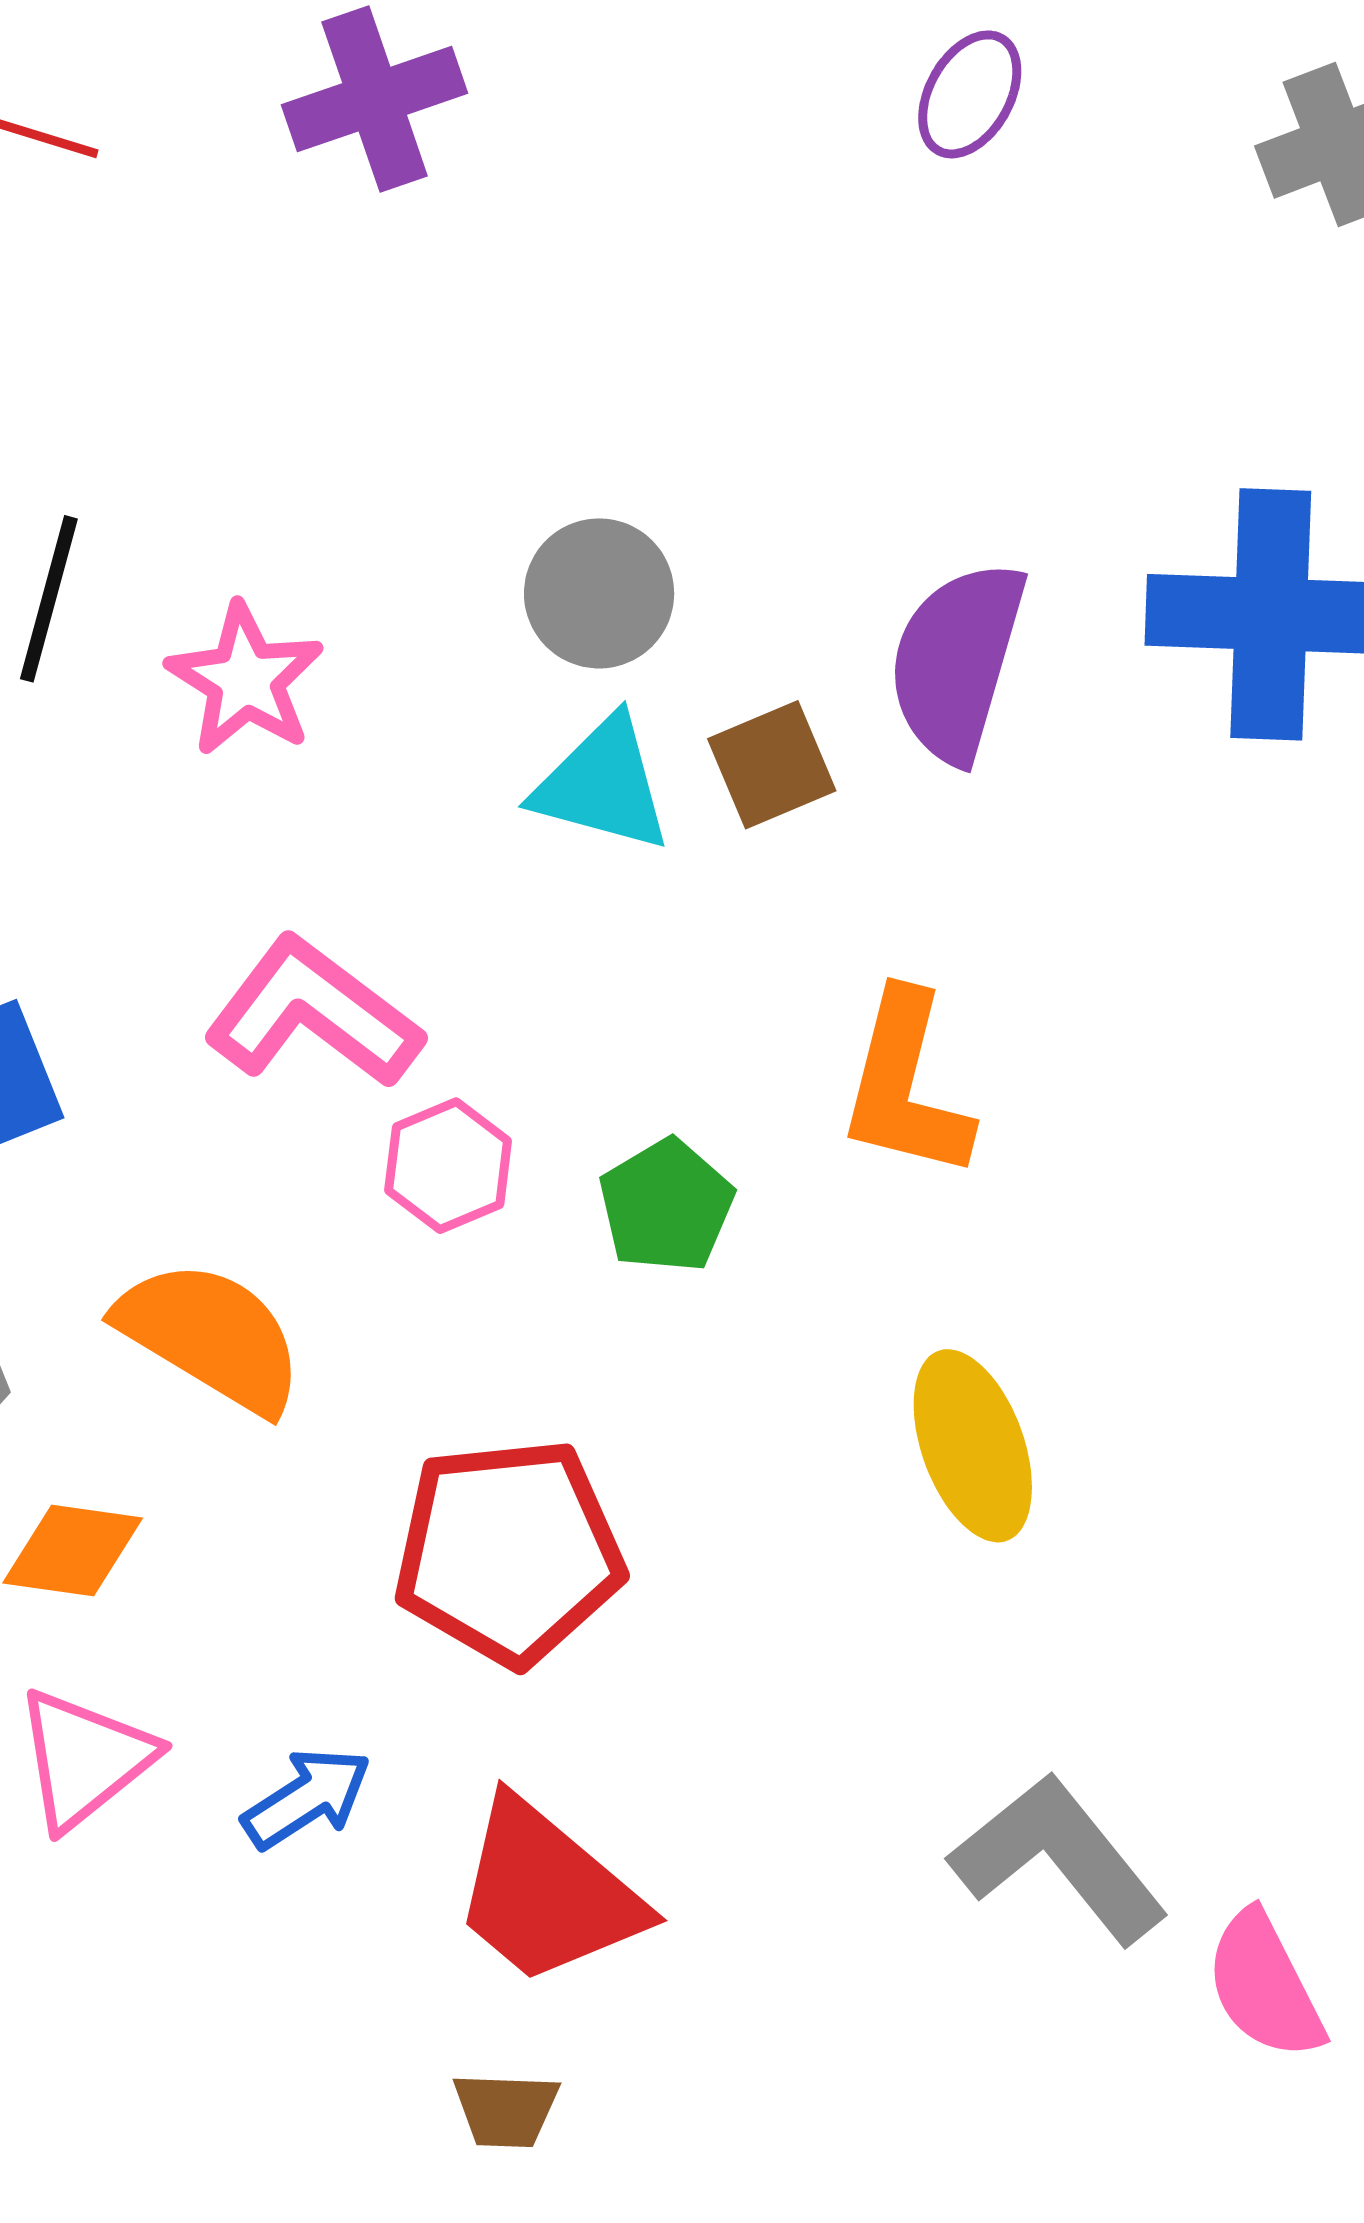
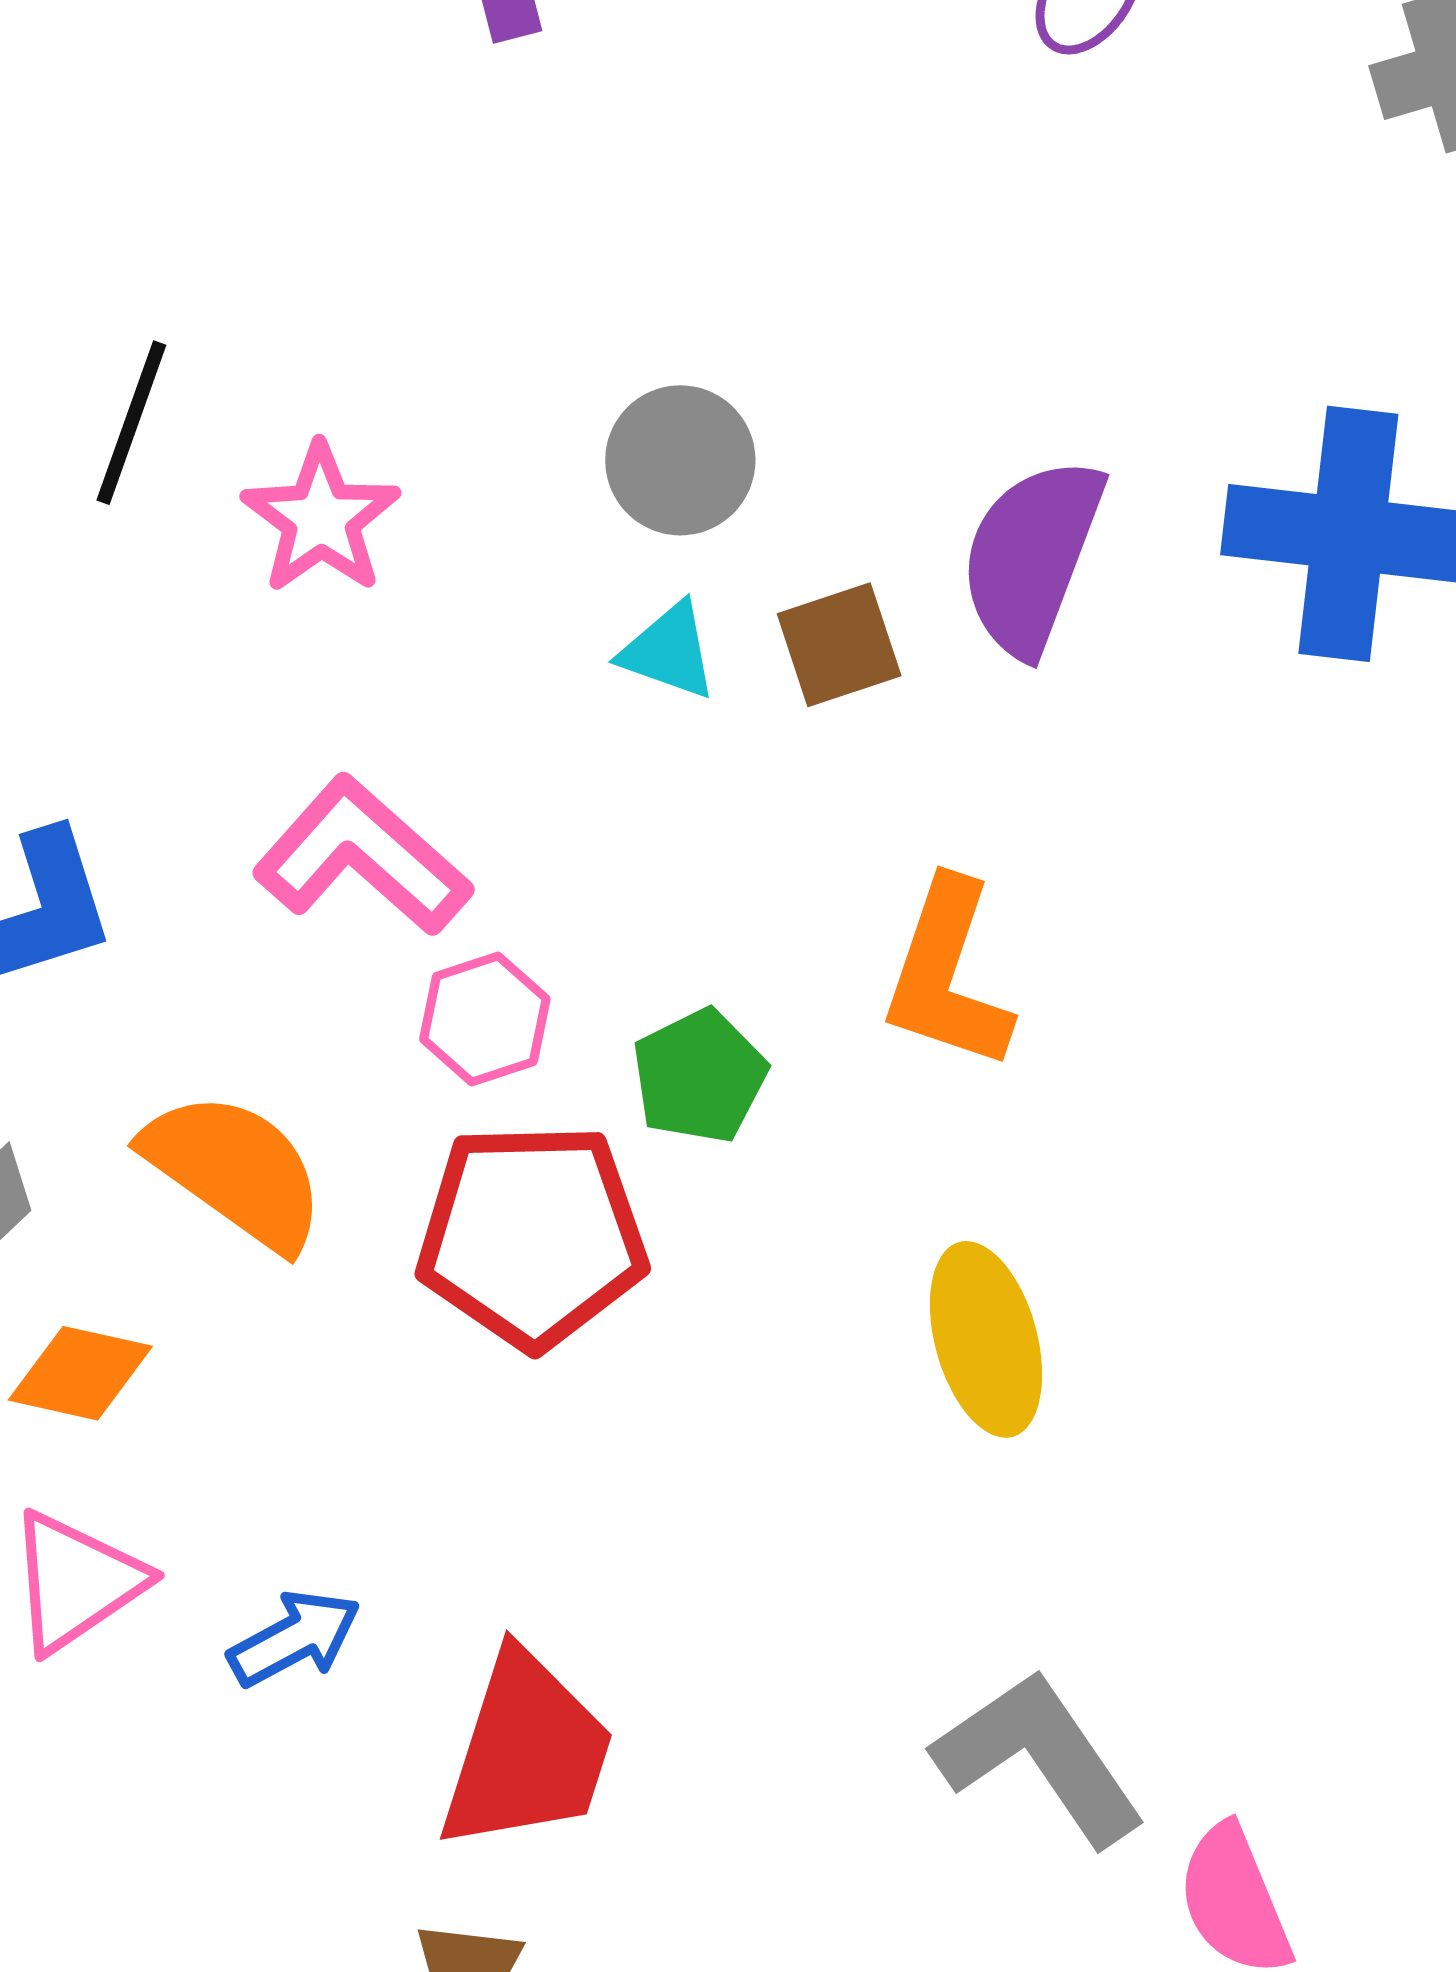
cyan triangle: (602, 785) -> (669, 651), size x0.7
red pentagon: (509, 1552) -> (532, 1236), moved
red trapezoid: (547, 1893) -> (527, 1752), turned -117

